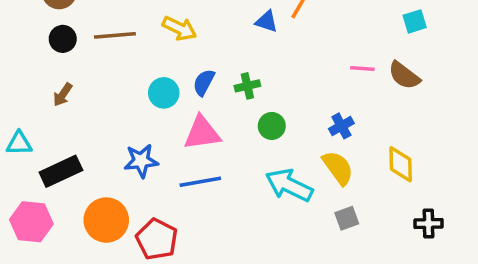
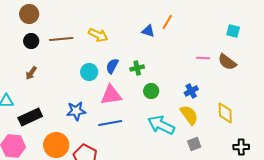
cyan square: (415, 21) -> (233, 31), turned 32

